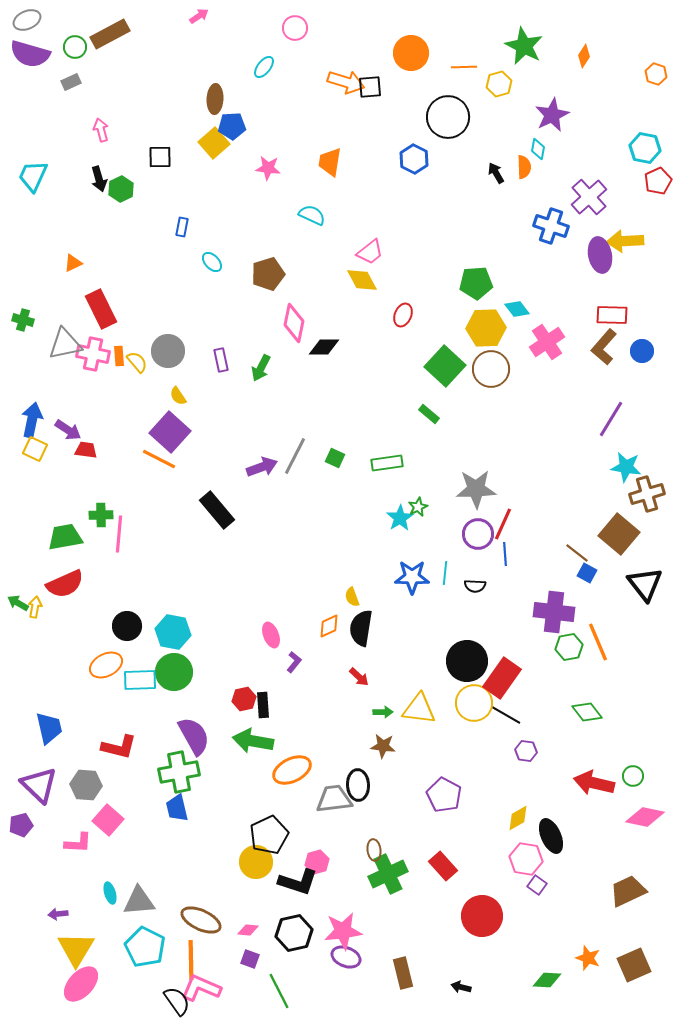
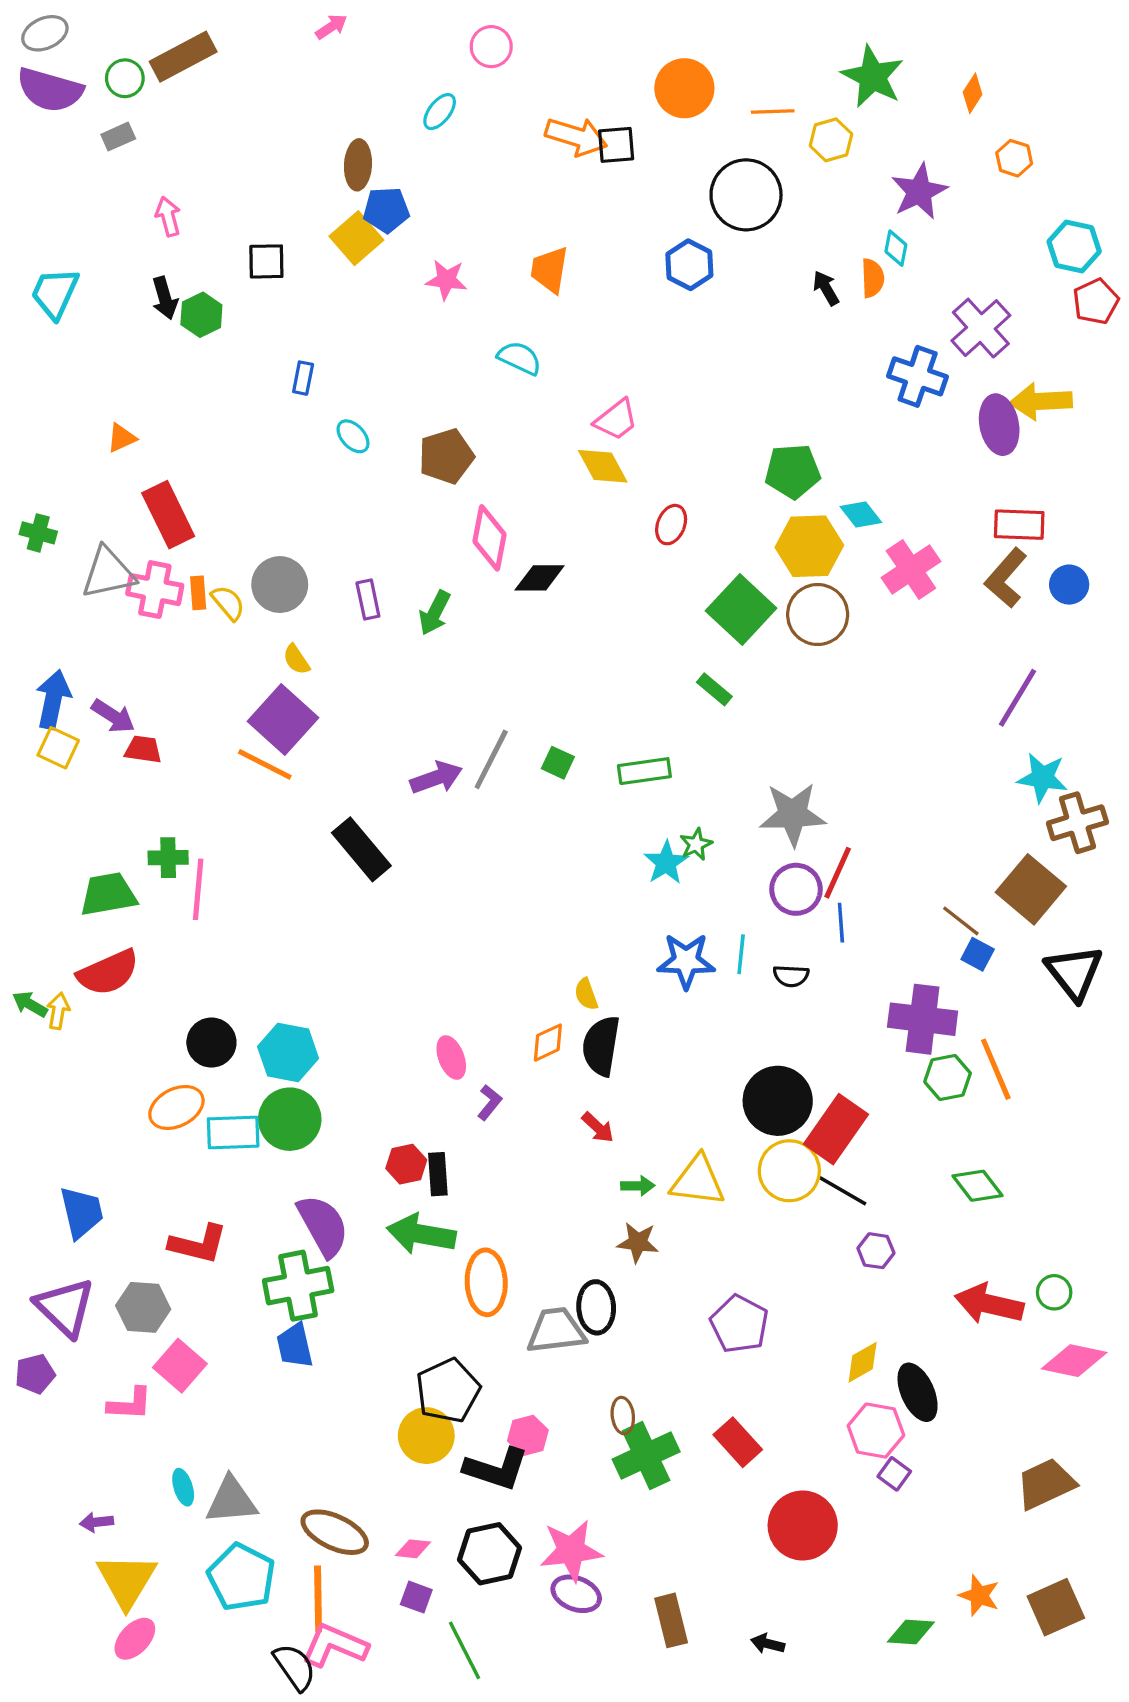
orange hexagon: (656, 74) -> (1014, 158), moved
orange ellipse: (292, 770) -> (486, 1282), turned -66
pink ellipse: (81, 984) -> (135, 1639), size x0.7

